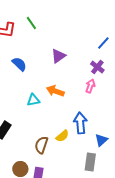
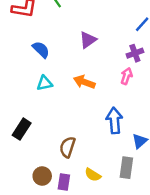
purple cross: (97, 67) -> (135, 53), turned 32
cyan triangle: (33, 100) -> (45, 83), moved
yellow semicircle: (62, 136) -> (93, 175), moved, turned 72

